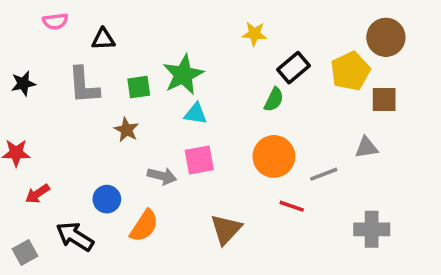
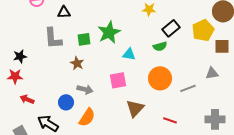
black star: (23, 84) -> (20, 56), moved
green semicircle: (274, 100) -> (160, 46), turned 48
cyan triangle: (196, 114) -> (129, 54), moved
gray arrow: (162, 176) -> (85, 89), moved
red arrow: (37, 194) -> (27, 99), turned 56
red line: (292, 206) -> (170, 120), moved
brown triangle: (226, 229) -> (135, 108), moved

